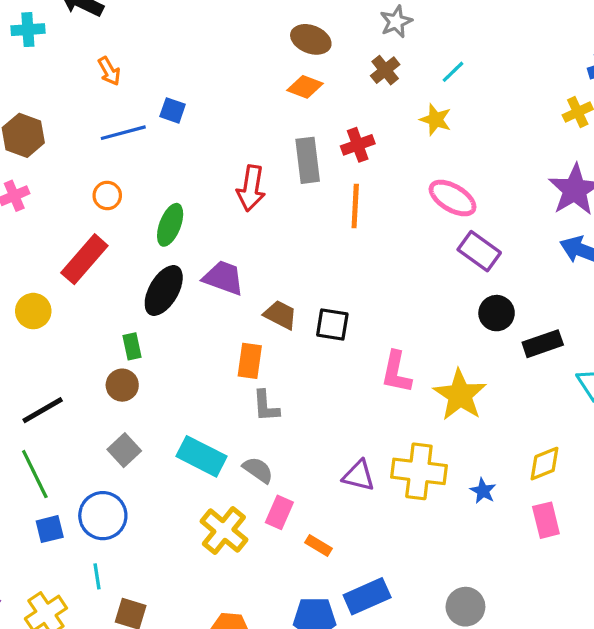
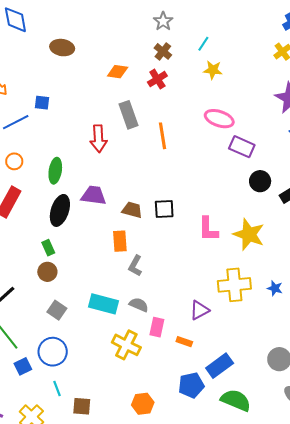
brown ellipse: (311, 39) -> (62, 48), moved
yellow star: (436, 120) -> (213, 70), moved
red cross: (358, 145) -> (157, 79), moved
gray L-shape: (266, 406) -> (135, 266), turned 45
purple triangle: (359, 476) -> (200, 310), moved, turned -30

